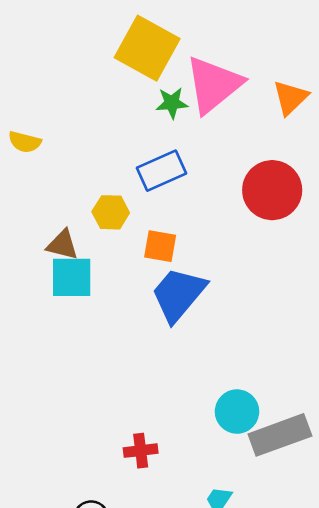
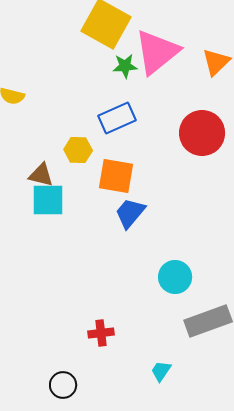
orange square: (160, 246) -> (116, 176), size x1.4
blue trapezoid: (178, 294) -> (130, 213), size x0.7
cyan circle: (237, 412) -> (175, 277), moved

